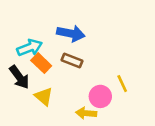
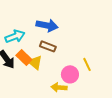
orange rectangle: (41, 63) -> (24, 57), moved
yellow triangle: (44, 96) -> (35, 62), moved

